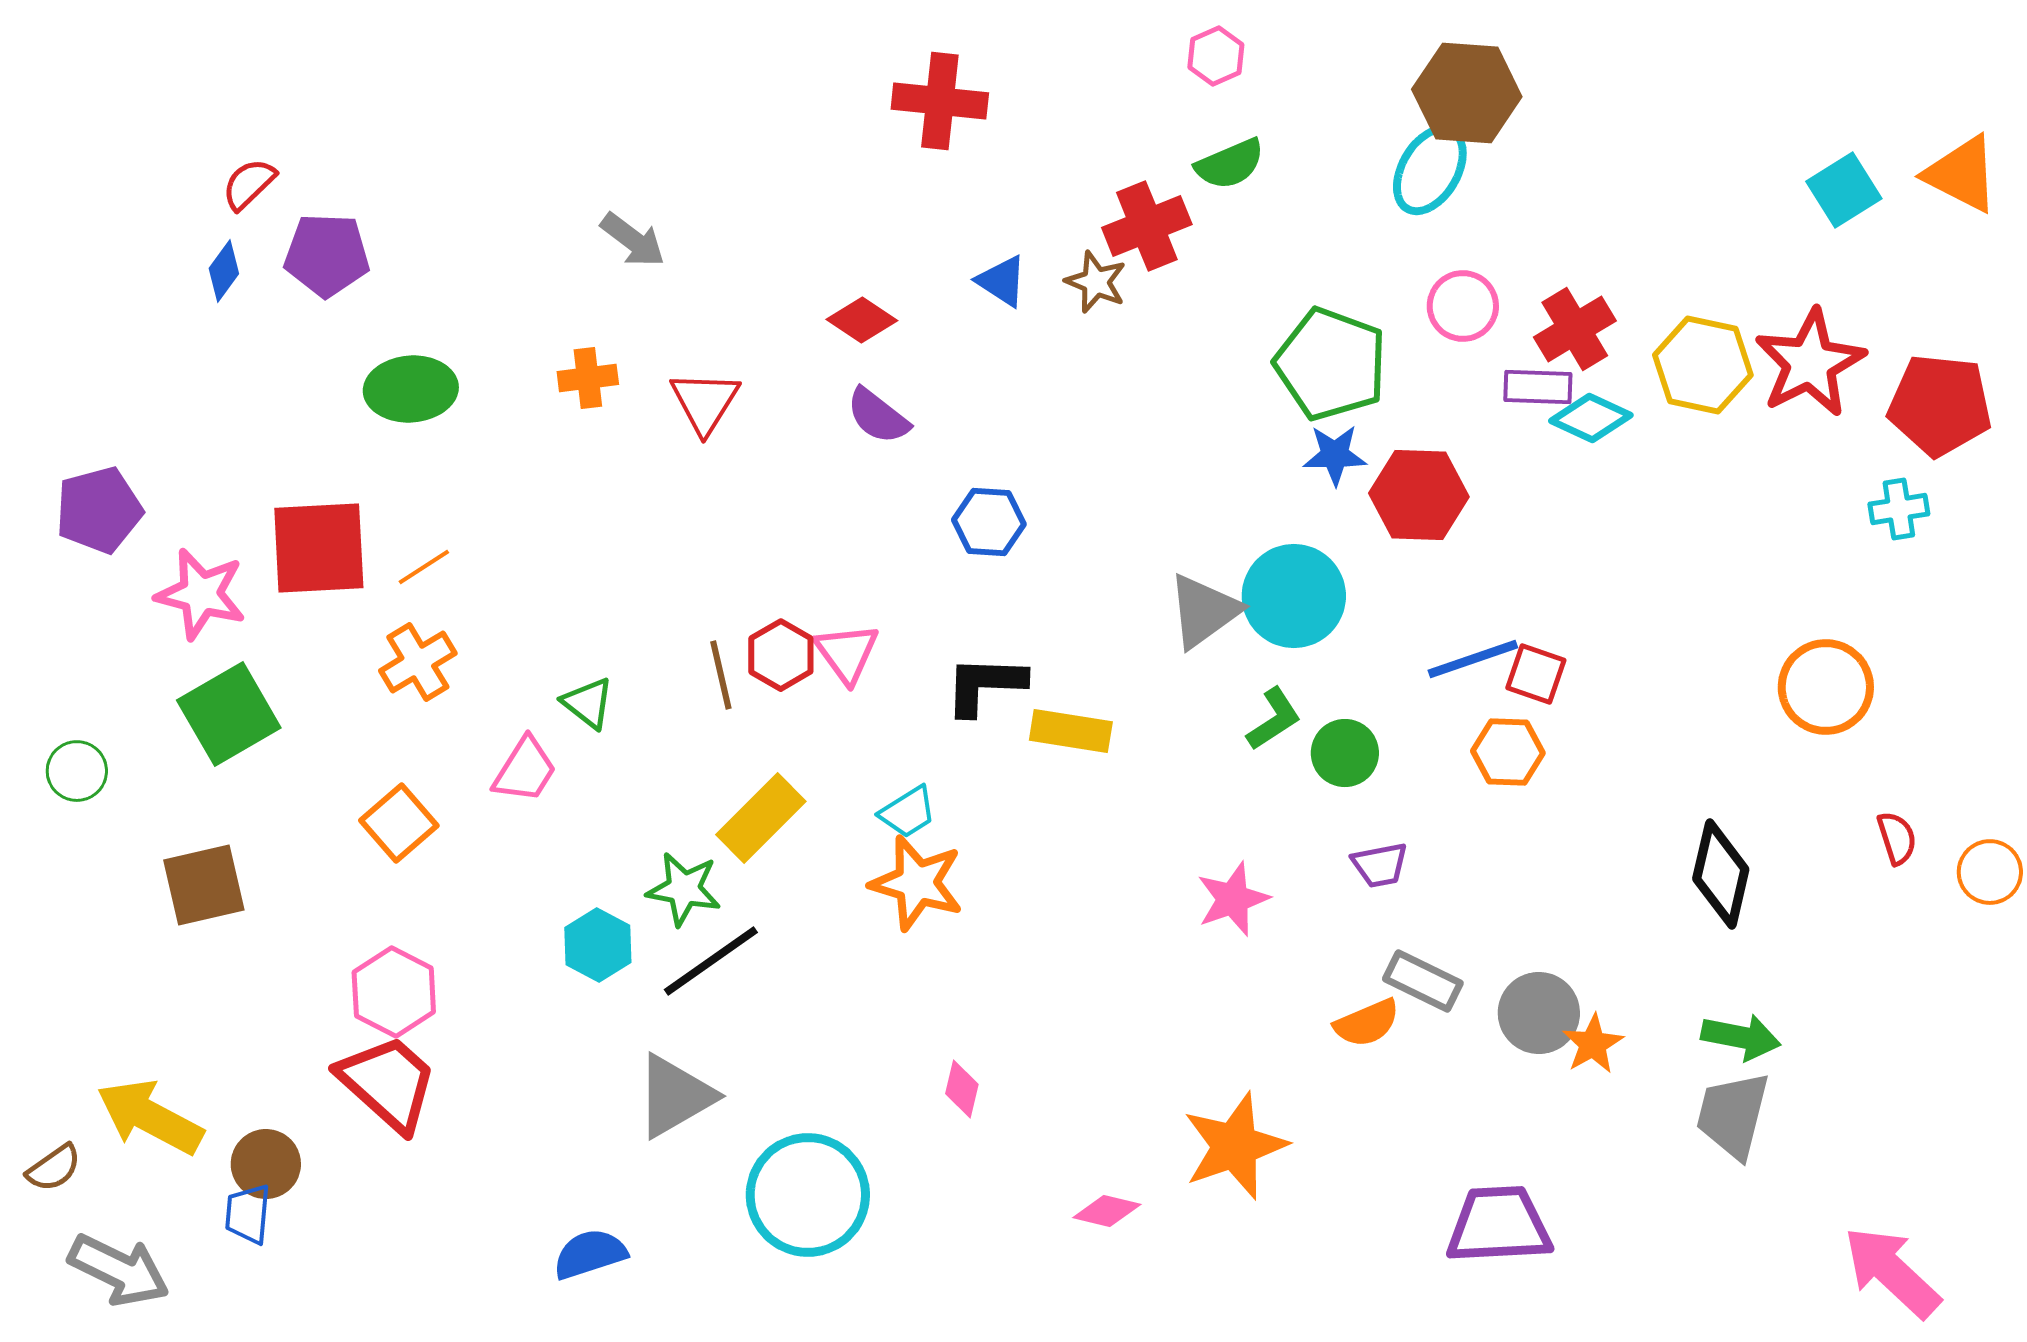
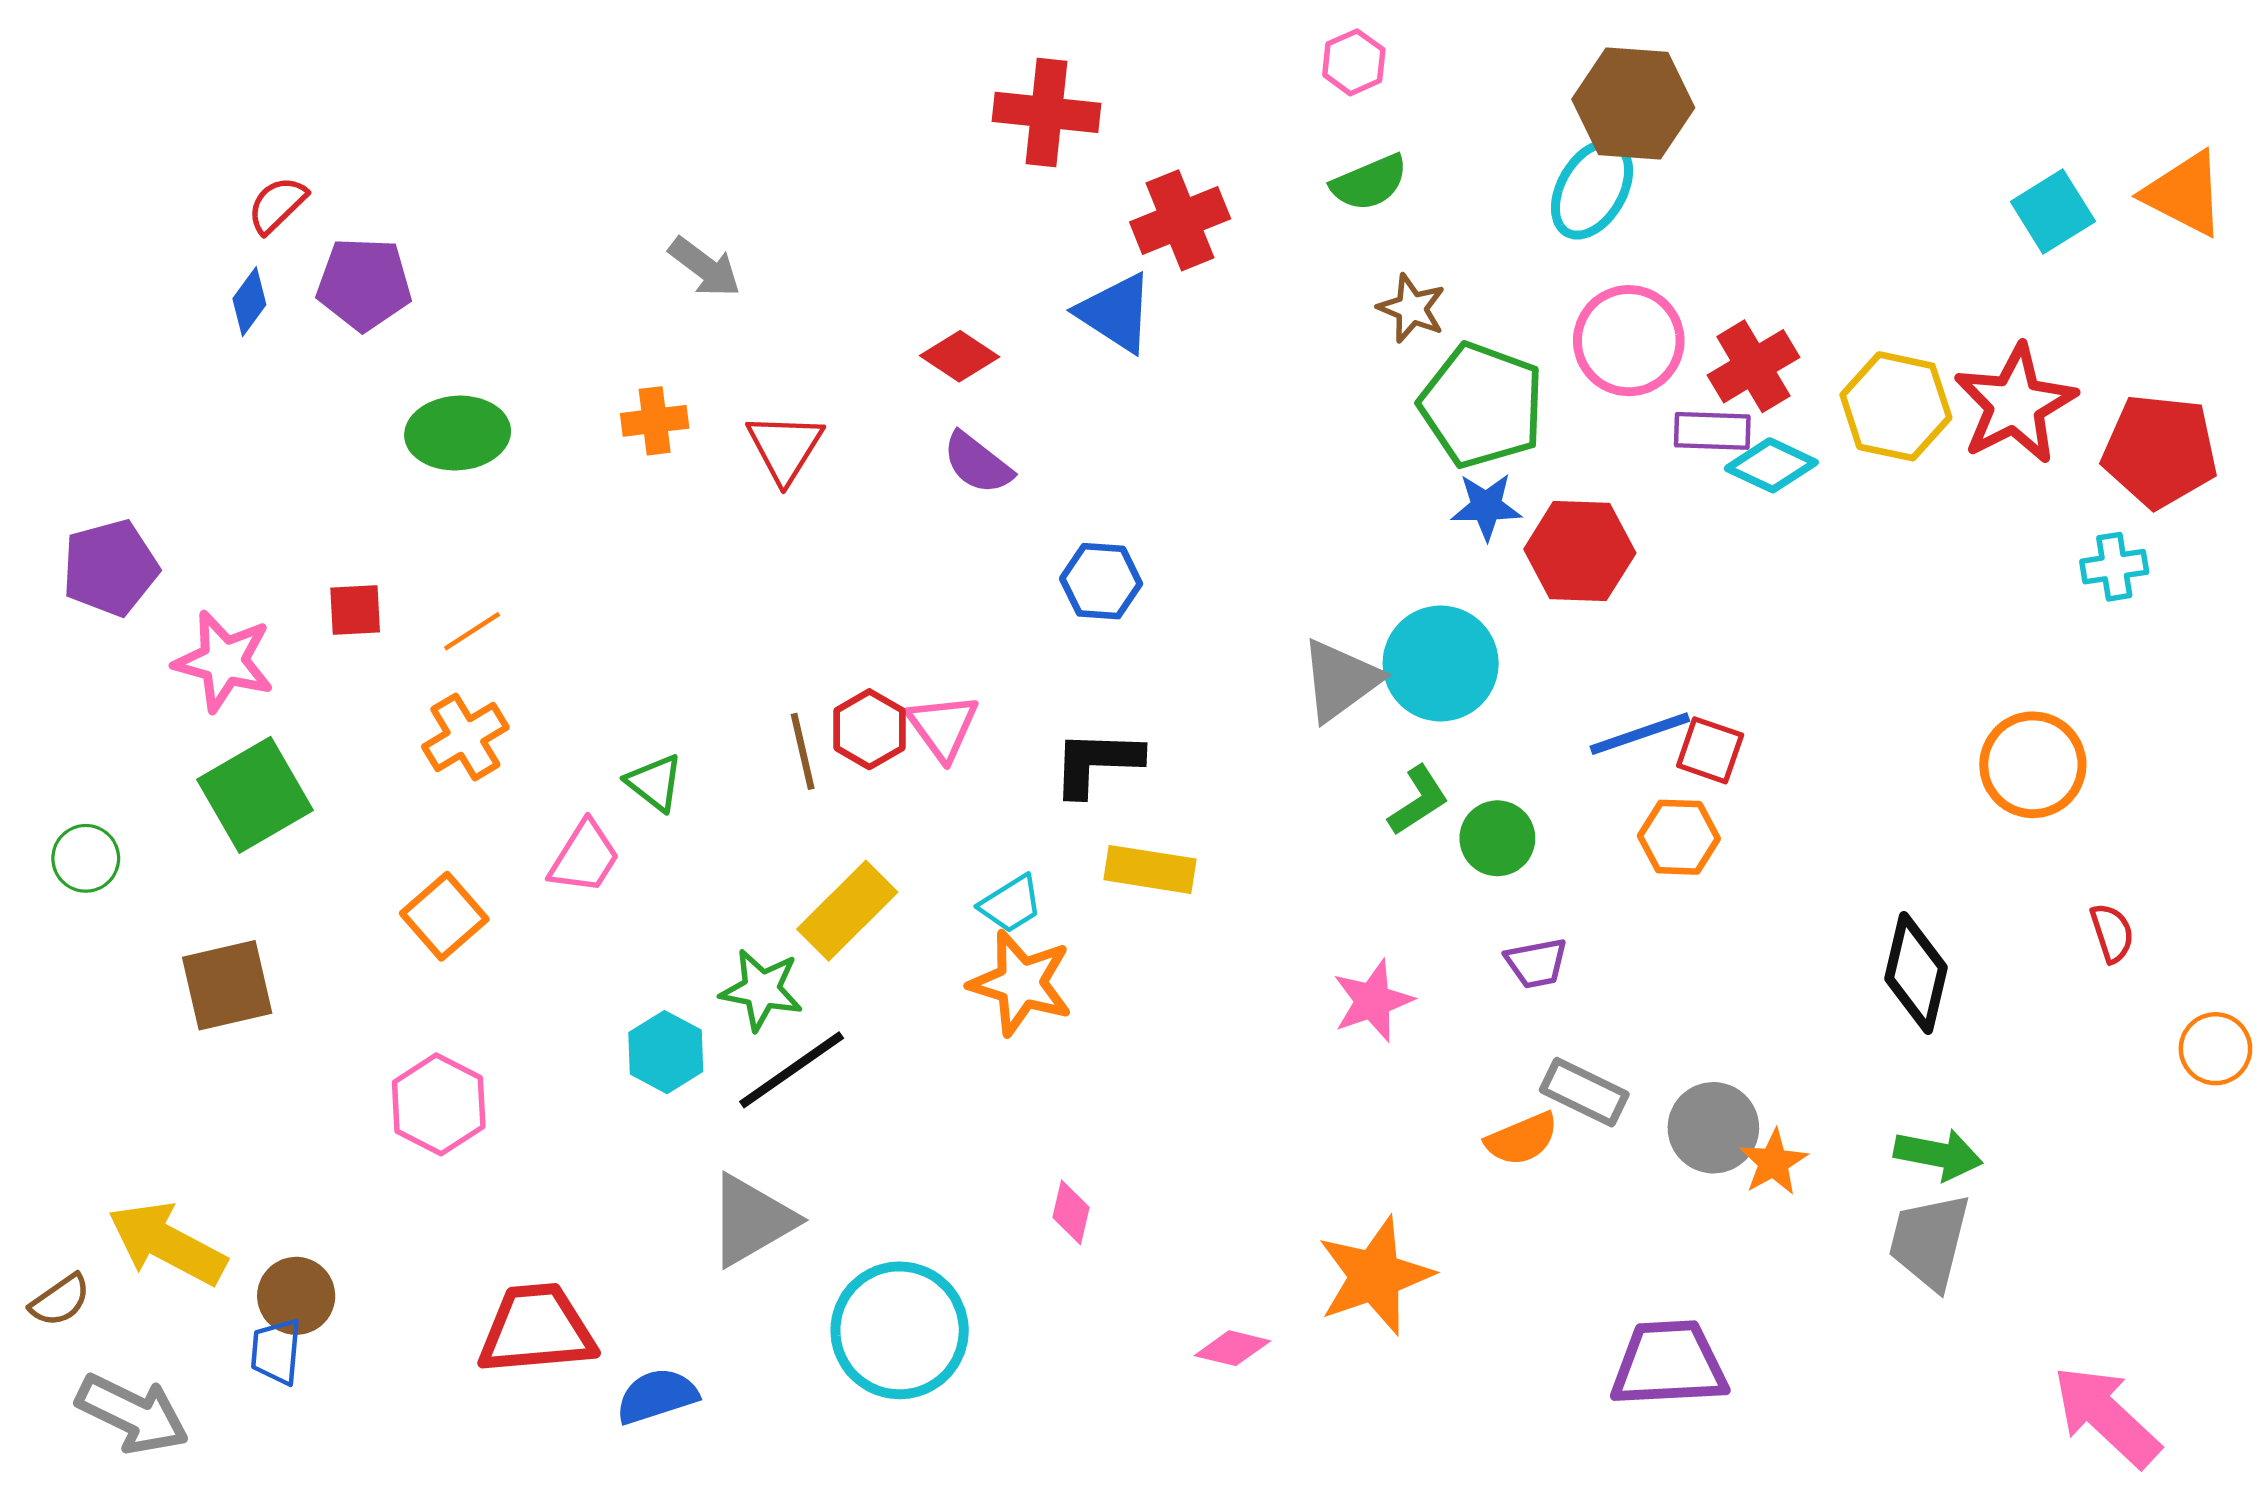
red cross: (1147, 226) -> (1180, 220), moved
blue triangle: (1002, 281) -> (1116, 313), size x1.4
brown star: (1096, 282) -> (1412, 308), moved
pink circle: (1463, 306) -> (1629, 341), size x1.4
red square: (319, 548) -> (355, 610), size x0.5
yellow rectangle: (1071, 731) -> (1150, 869), moved
orange circle: (1990, 872) -> (2215, 1049), moved
red trapezoid: (388, 1083) -> (537, 1329), moved, turned -47

